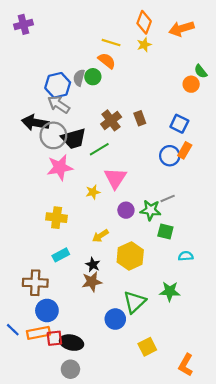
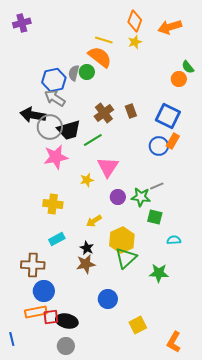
orange semicircle: (107, 61) -> (100, 57), size x1.4
blue square: (179, 124) -> (168, 116), size x1.4
green triangle: (135, 302) -> (126, 258), moved
blue line: (13, 330) -> (12, 339), moved, turned 32

